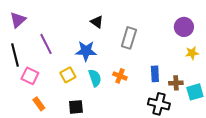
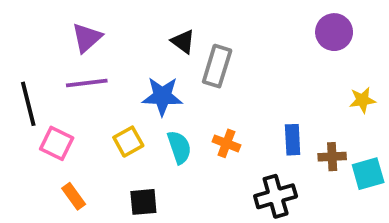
purple triangle: (18, 20) -> (87, 38), moved
purple circle: (184, 27) -> (334, 32), moved
gray rectangle: (129, 38) -> (217, 66), moved
purple line: (46, 44) -> (87, 83), turned -70
black cross: (159, 104) -> (276, 196), moved, turned -30

